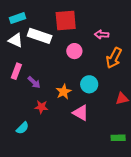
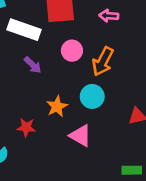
pink arrow: (102, 35) -> (109, 16), moved
orange arrow: (114, 58) -> (103, 61), moved
purple arrow: (34, 82) -> (33, 65), moved

